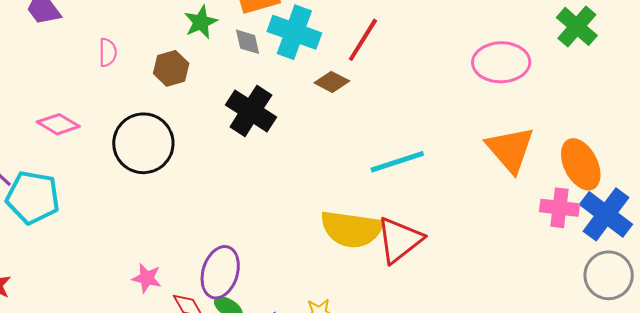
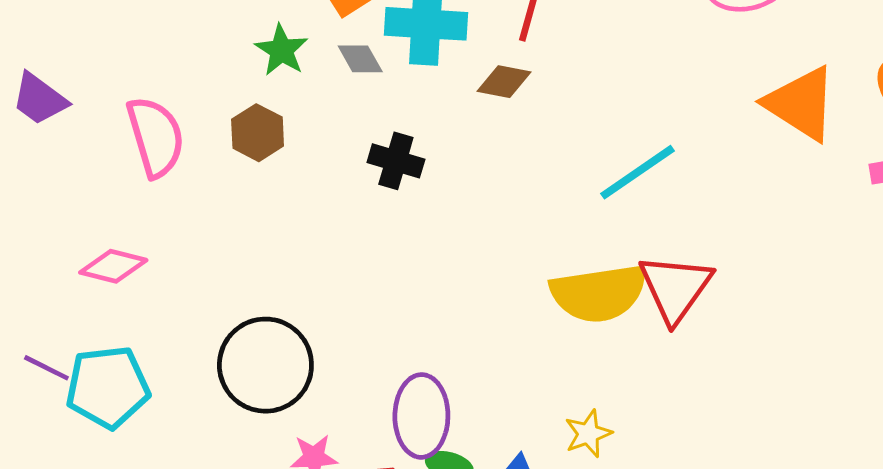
pink semicircle: (108, 52) -> (156, 137), size x1.8
black cross: (251, 111) -> (396, 161), size x0.7
black circle: (143, 143) -> (265, 365), moved

